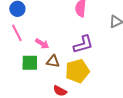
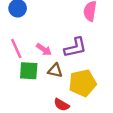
pink line: (17, 33) -> (16, 49), moved
purple L-shape: (83, 44) -> (75, 47), moved

